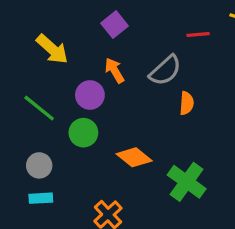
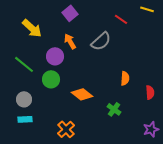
red line: (198, 34) -> (121, 19), turned 40
orange semicircle: (187, 103) -> (125, 78), moved
green cross: (187, 182) -> (114, 109), size x0.6

